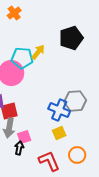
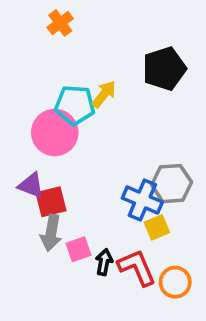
yellow square: (59, 133) -> (157, 227), moved
black arrow: (19, 148) -> (104, 262), moved
red L-shape: (49, 161) -> (137, 268), moved

